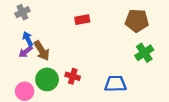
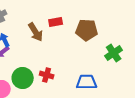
brown pentagon: (137, 21) -> (87, 30), moved
brown arrow: (42, 51) -> (36, 32), moved

